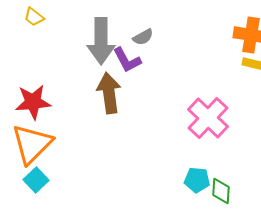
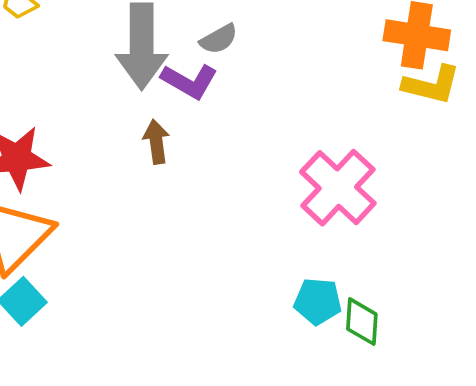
purple L-shape: (127, 60) -> (189, 81), turned -32
brown arrow: (109, 93) -> (156, 142), size x0.6

